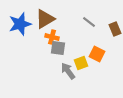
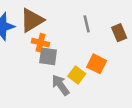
gray line: (89, 22) -> (87, 24), turned 40
yellow square: (81, 63) -> (77, 75), turned -32

